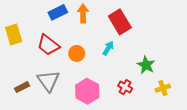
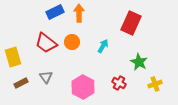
red rectangle: (120, 22) -> (131, 23), moved, turned 55
yellow rectangle: (14, 35) -> (13, 57), moved
orange circle: (77, 53) -> (72, 42), moved
gray triangle: (48, 81) -> (46, 77), size x0.6

